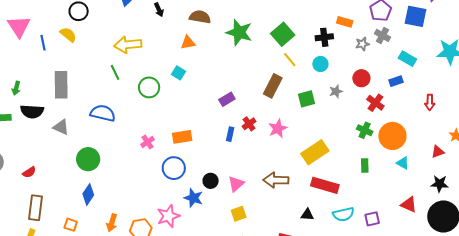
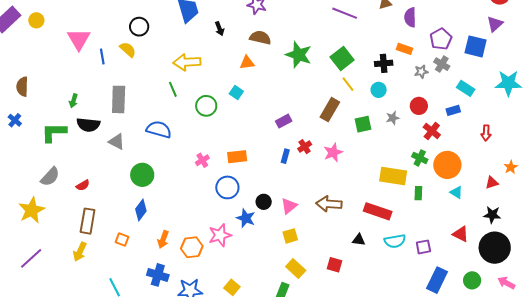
yellow rectangle: (315, 152) -> (393, 176), moved, turned 40

